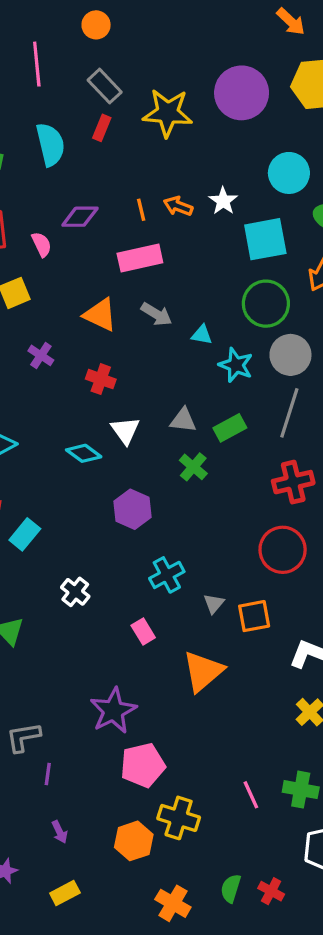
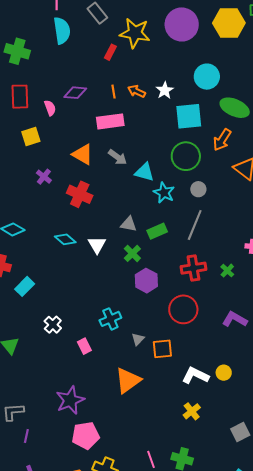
red rectangle: (102, 128) -> (110, 52), moved
cyan semicircle: (50, 144) -> (62, 31), moved
cyan triangle: (202, 335) -> (145, 172), size x1.5
gray circle: (290, 355) -> (198, 189), size x0.6
red cross: (101, 379) -> (80, 194), size x1.4
white triangle: (125, 430) -> (97, 245), moved
purple hexagon: (132, 509) -> (146, 281), moved
pink rectangle: (143, 631) -> (84, 346), moved

